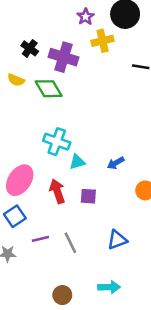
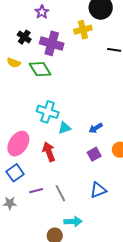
purple star: (86, 17) -> (42, 12), moved
purple square: (88, 196) -> (94, 154), moved, turned -32
cyan arrow: (109, 287) -> (73, 222), moved

